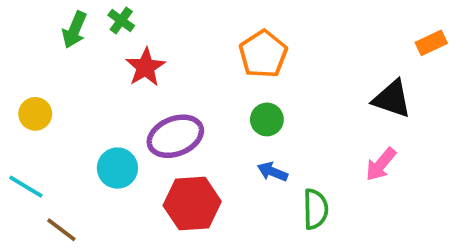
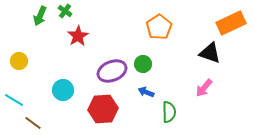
orange rectangle: (431, 43) -> (231, 23), size x1.8
orange pentagon: (263, 54) -> (159, 27), moved
purple ellipse: (175, 136) -> (112, 71), moved

